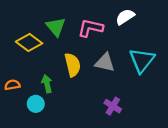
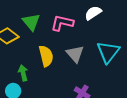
gray triangle: (105, 63) -> (75, 54), turned 36

